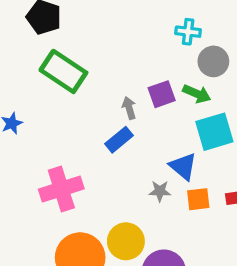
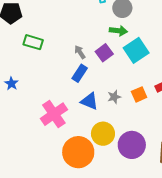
green rectangle: (63, 71) -> (33, 42), size x0.7
purple square: (162, 94) -> (104, 53), moved
blue triangle: (183, 166) -> (90, 101), moved

